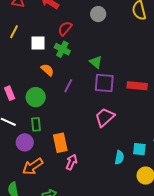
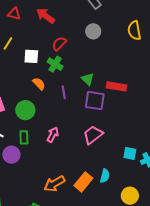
purple line: (68, 86) -> (64, 92), moved, turned -40
red rectangle: (137, 86) -> (117, 86), moved
orange rectangle: (60, 143) -> (83, 182), moved, turned 48
cyan square: (139, 149) -> (130, 153), moved
pink arrow: (72, 162) -> (53, 135), moved
orange arrow: (33, 166) -> (54, 184), moved

